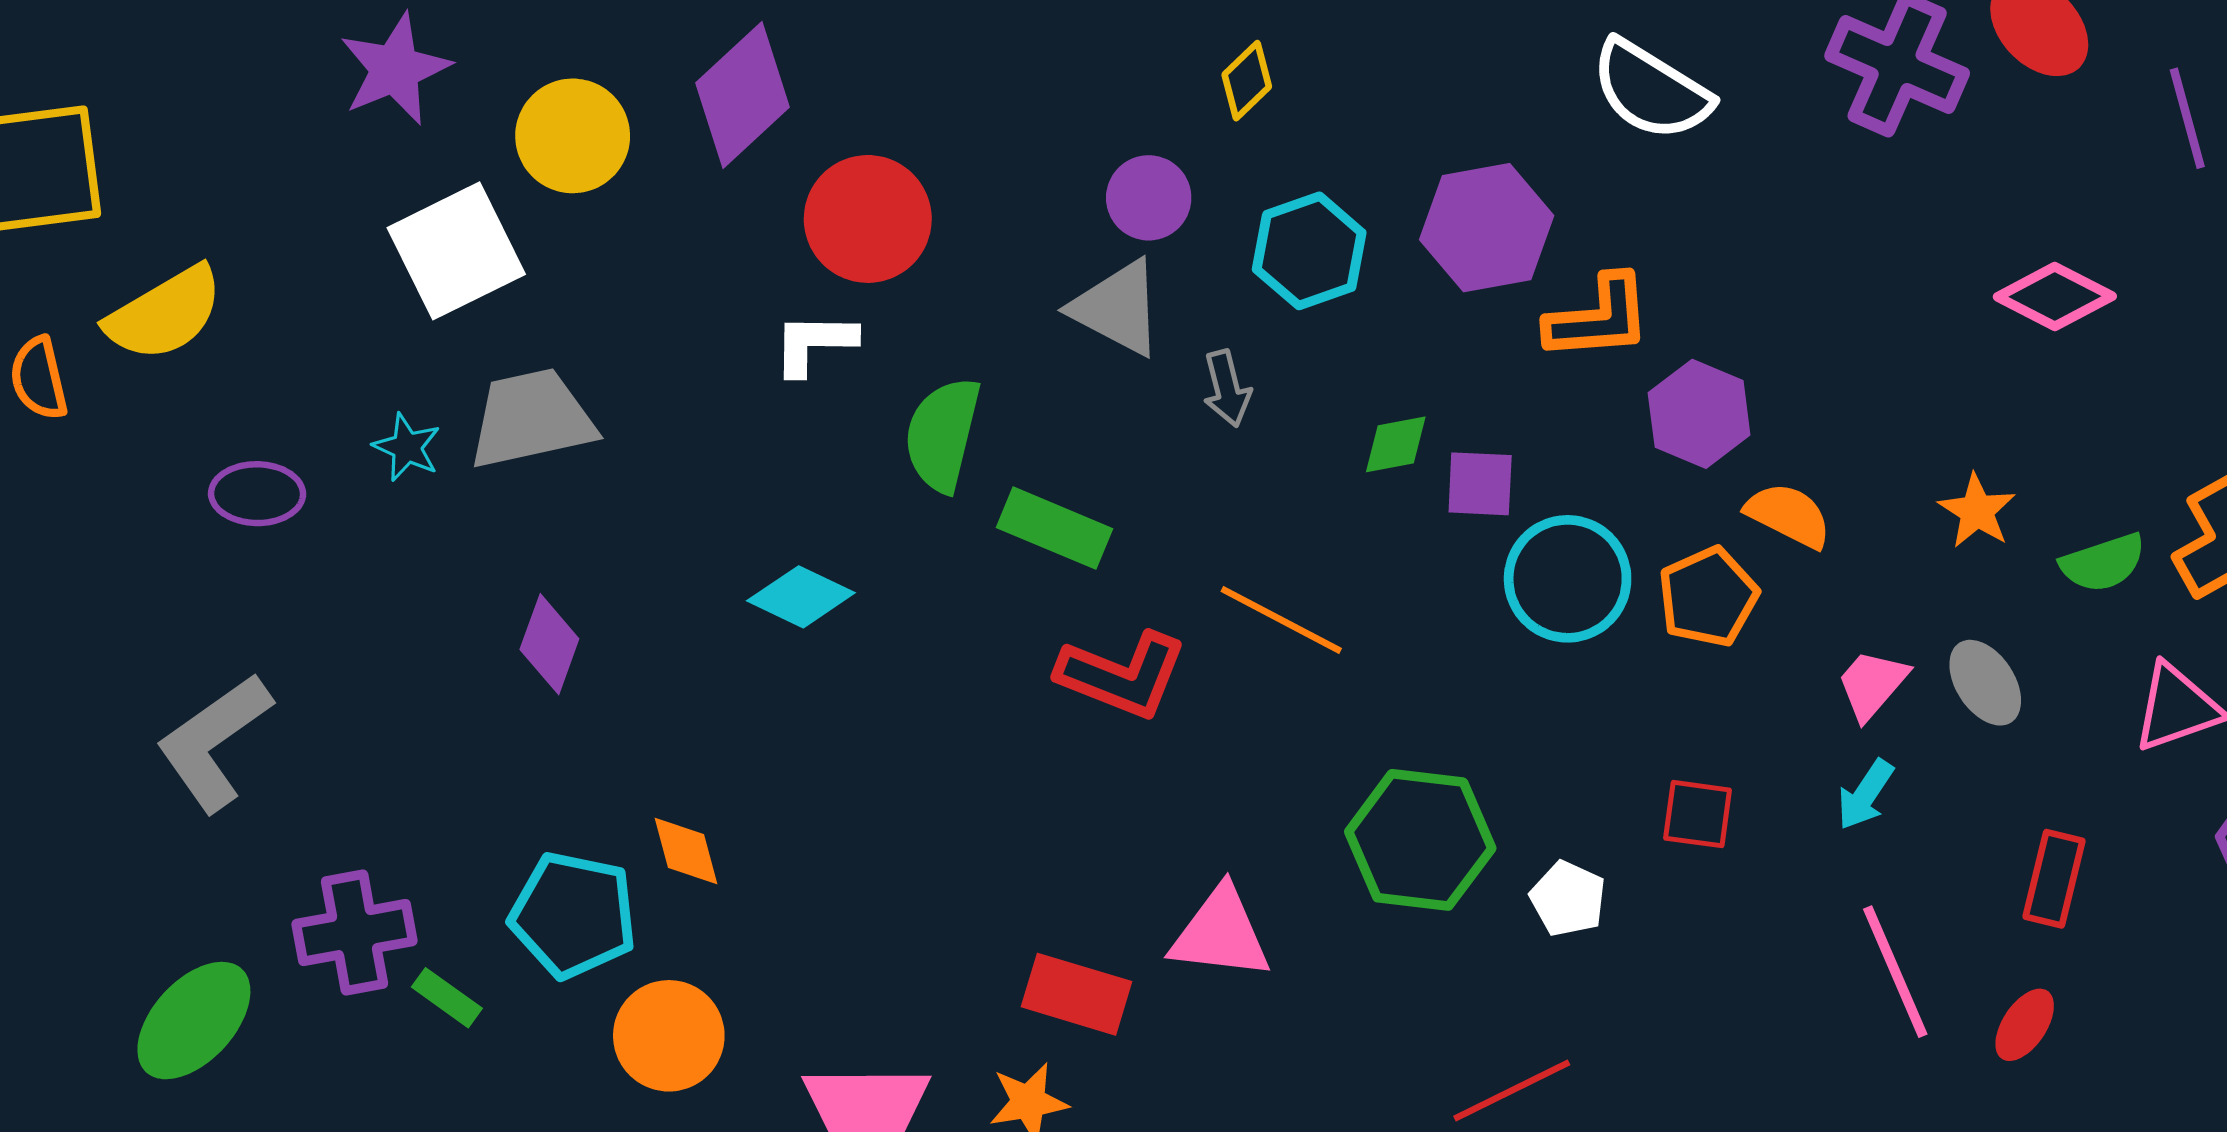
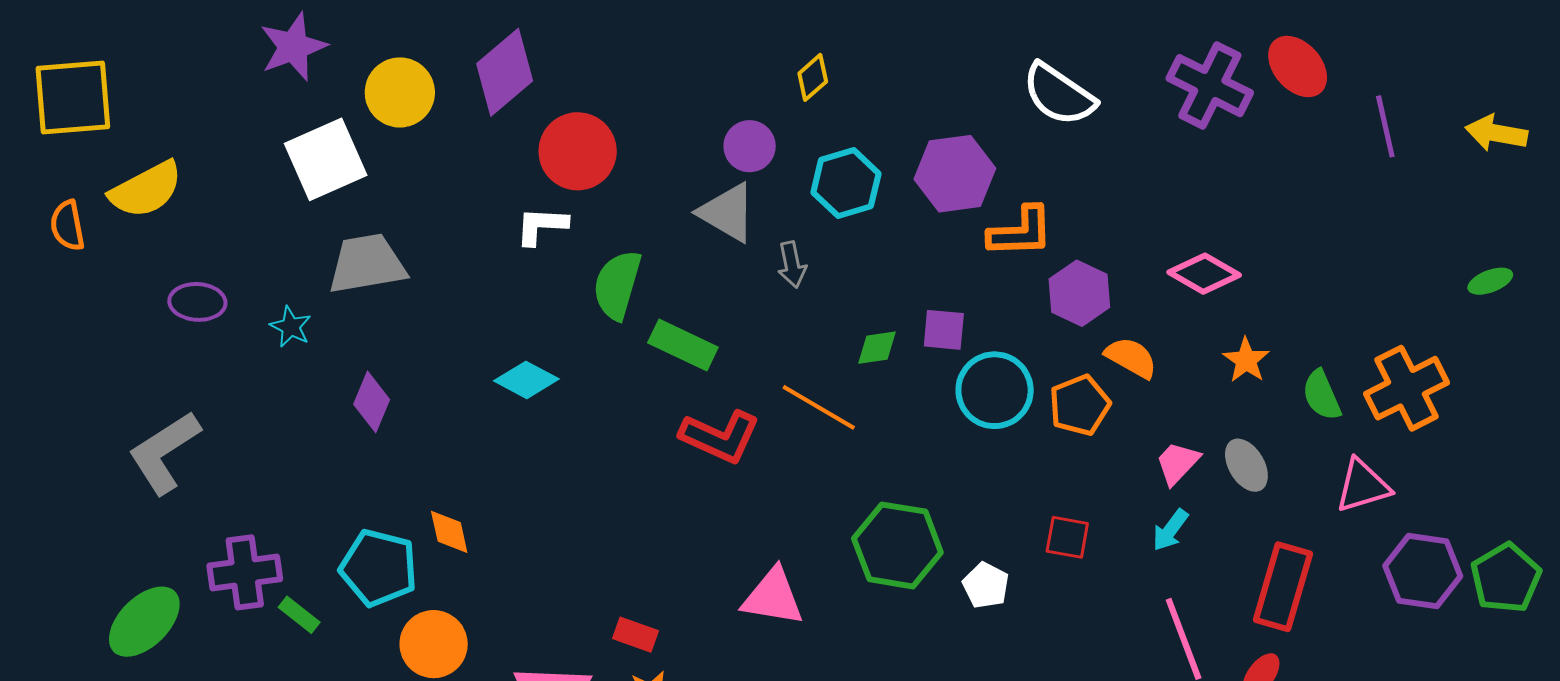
pink diamond: (2055, 296) -> (1204, 274), moved
green diamond: (1396, 444) -> (877, 348), moved
cyan star: (407, 447) -> (291, 327), moved
green semicircle: (2103, 563) -> (1322, 395), turned 82
red rectangle: (2054, 879) -> (1283, 587), size x1.5
red rectangle: (1076, 994) -> (635, 635), moved, size x0.7

